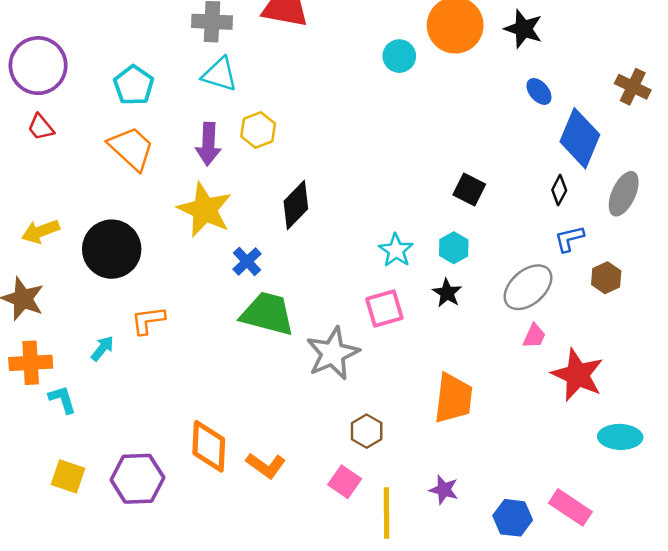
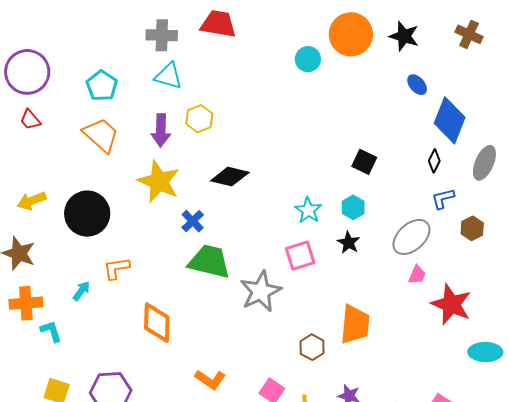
brown cross: (633, 87) -> (469, 34), moved
black diamond: (296, 205) -> (230, 177), turned 60
brown hexagon: (367, 431) -> (312, 347), moved
orange diamond: (209, 446) -> (157, 323), moved

